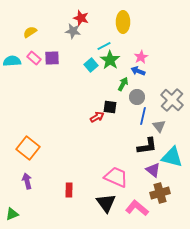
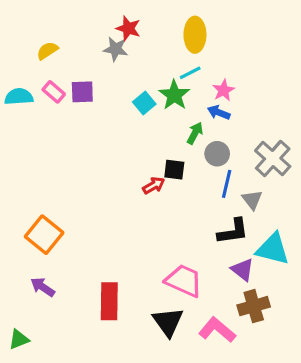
cyan line: (104, 46) -> (190, 73), moved
purple arrow: (27, 181) -> (43, 287), turned -42
red rectangle: (69, 190) -> (109, 301), size x1.6

